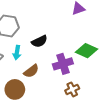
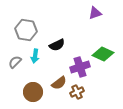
brown semicircle: (31, 71) -> (59, 83), moved
brown cross: (72, 89) -> (77, 92), moved

